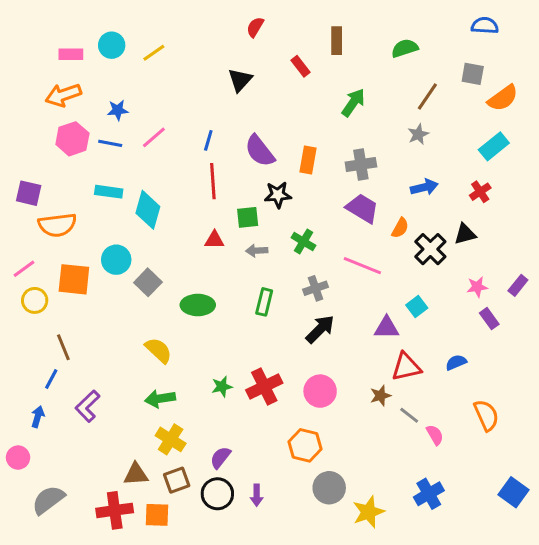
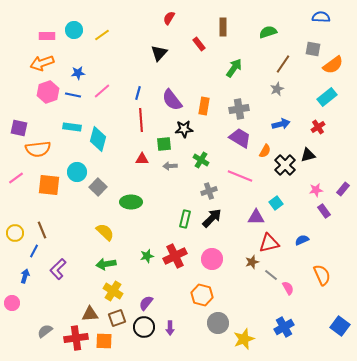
yellow circle: (35, 300) -> (15, 233), moved
green rectangle: (264, 302) -> (185, 219), moved
gray semicircle: (48, 500) -> (45, 331), moved, size x0.7

